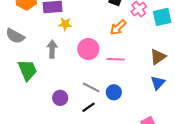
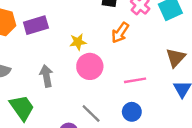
yellow star: (65, 24) -> (78, 42), moved
pink line: (116, 59) -> (135, 80), moved
gray line: (91, 87) -> (91, 113), moved, turned 30

